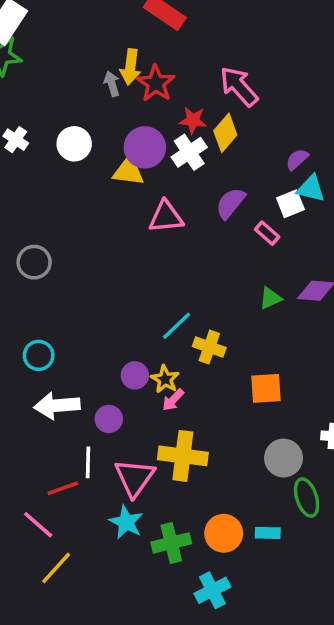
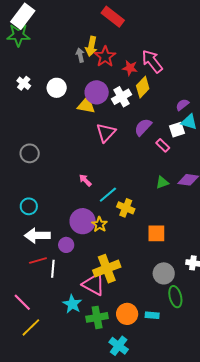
red star: (193, 120) -> (130, 68), moved
pink triangle: (166, 217) -> (106, 133), turned -45
purple circle: (135, 375) -> (83, 221), size x1.6
pink arrow: (173, 400) -> (85, 180), moved, turned 88
yellow cross: (183, 456) -> (107, 269), turned -32
pink triangle: (135, 478) -> (94, 284), moved, turned -40
red line: (63, 488) -> (38, 260), moved
cyan cross: (212, 590) -> (119, 346), turned -30

